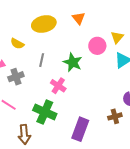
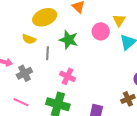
yellow semicircle: (17, 44) -> (29, 39), moved
green star: (73, 62) -> (69, 40), moved

